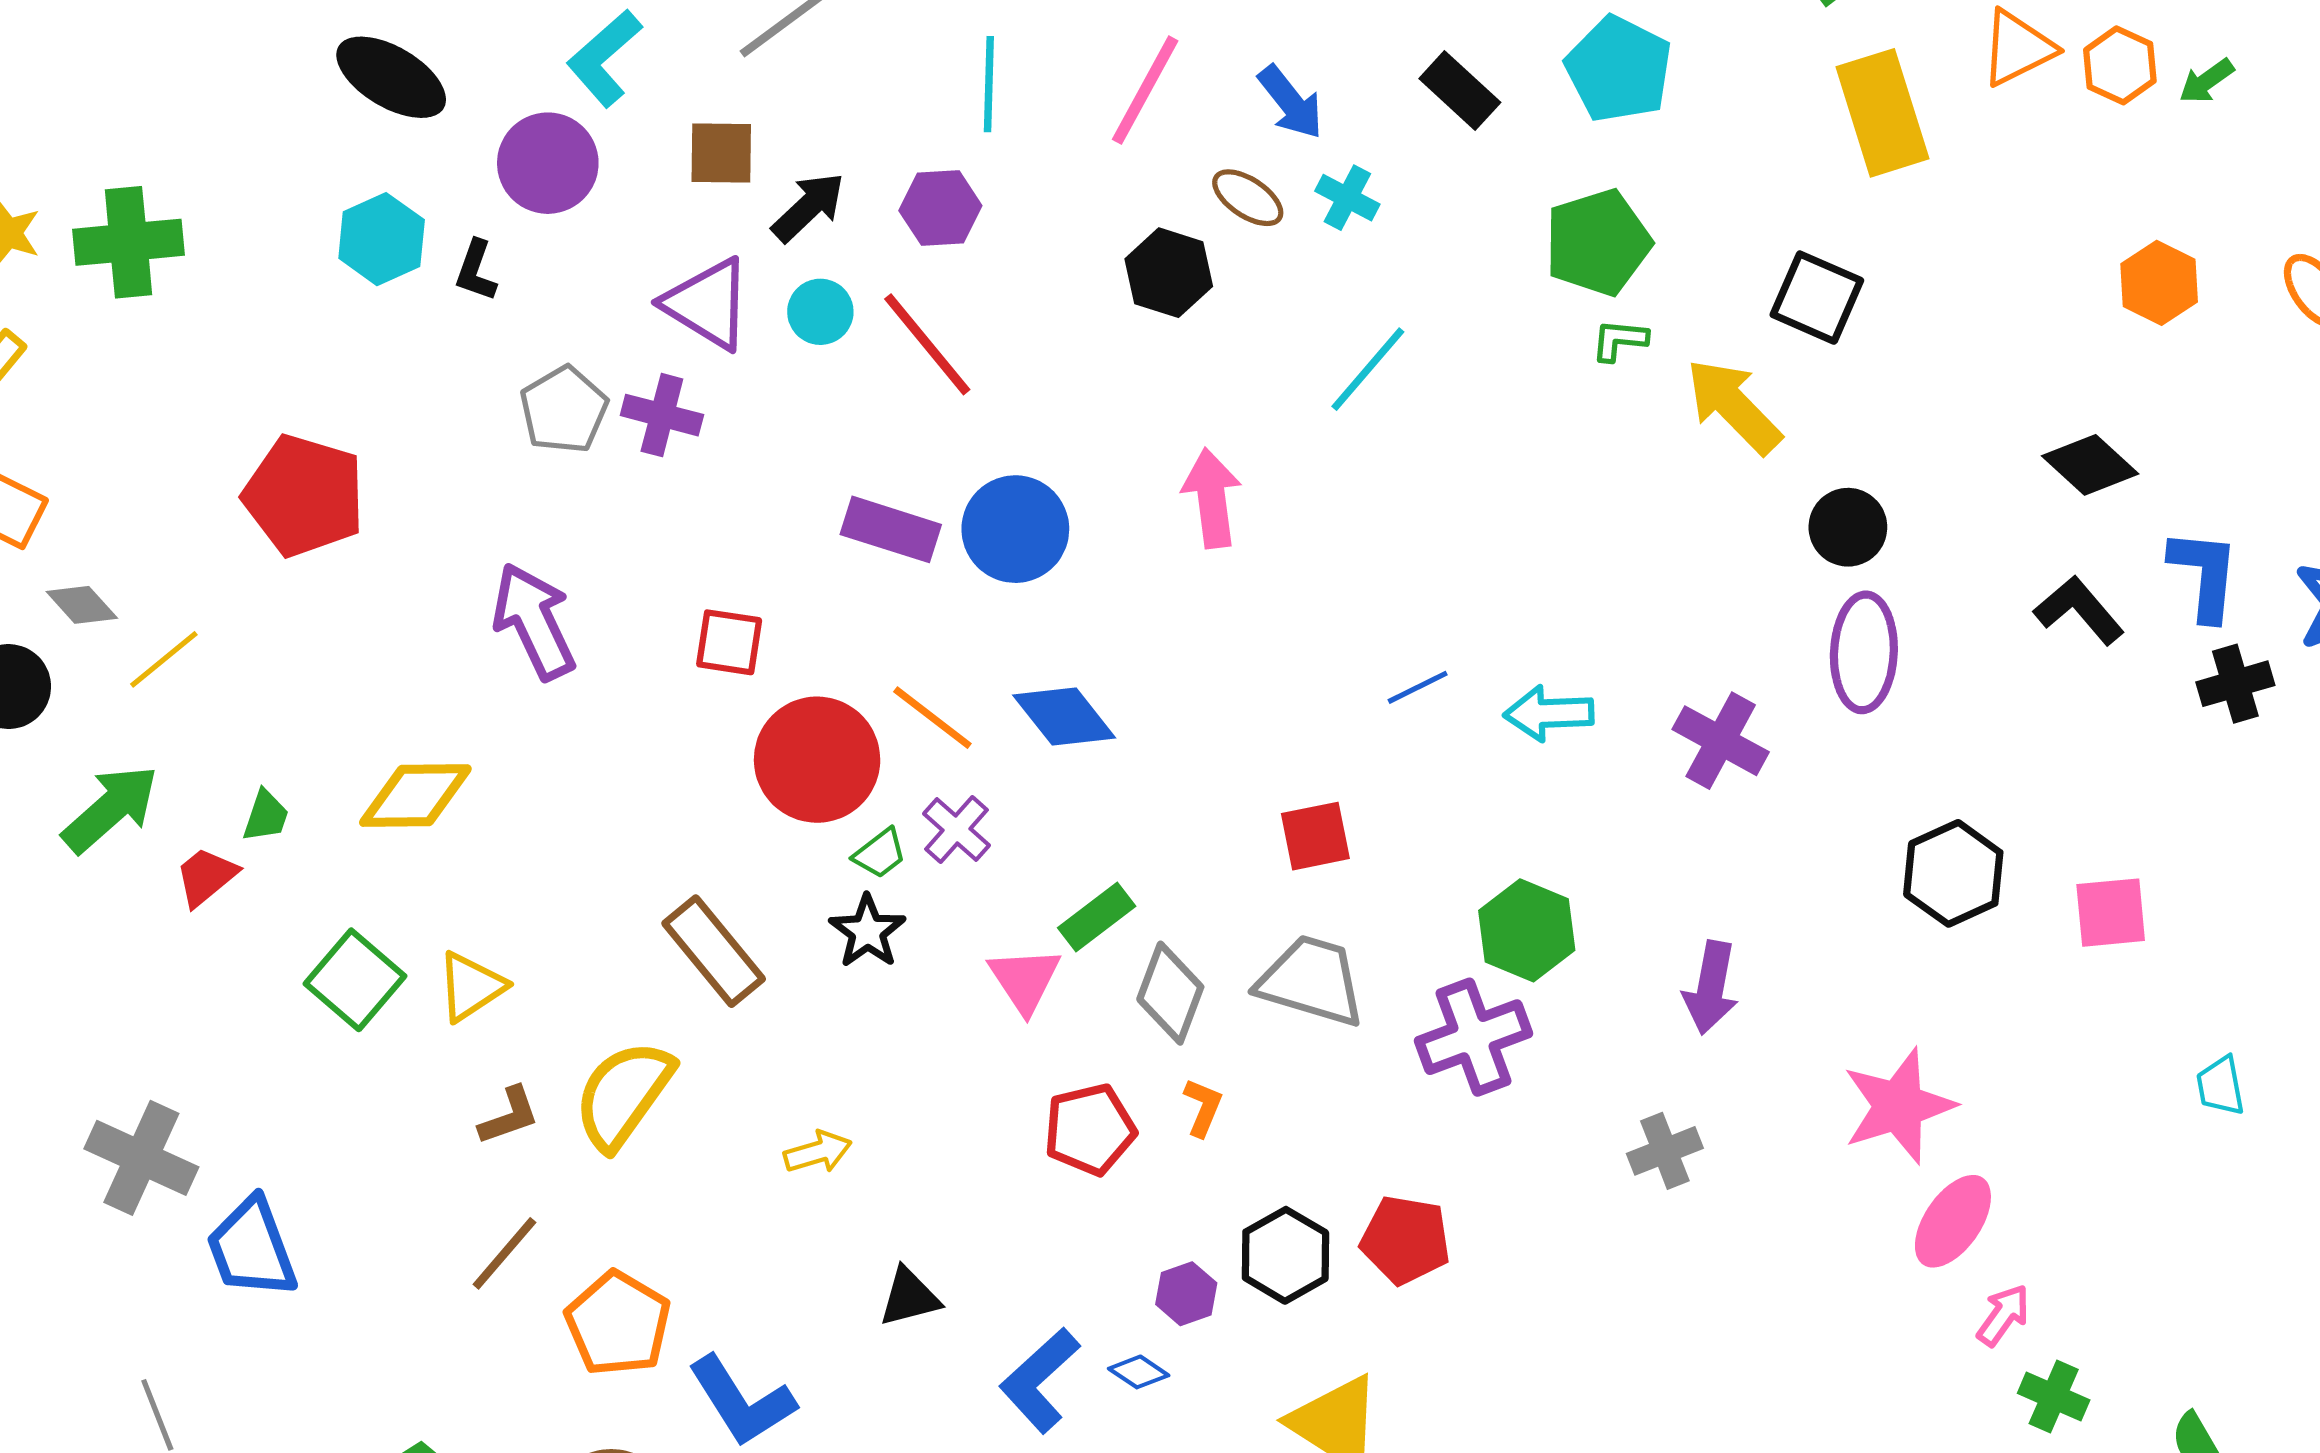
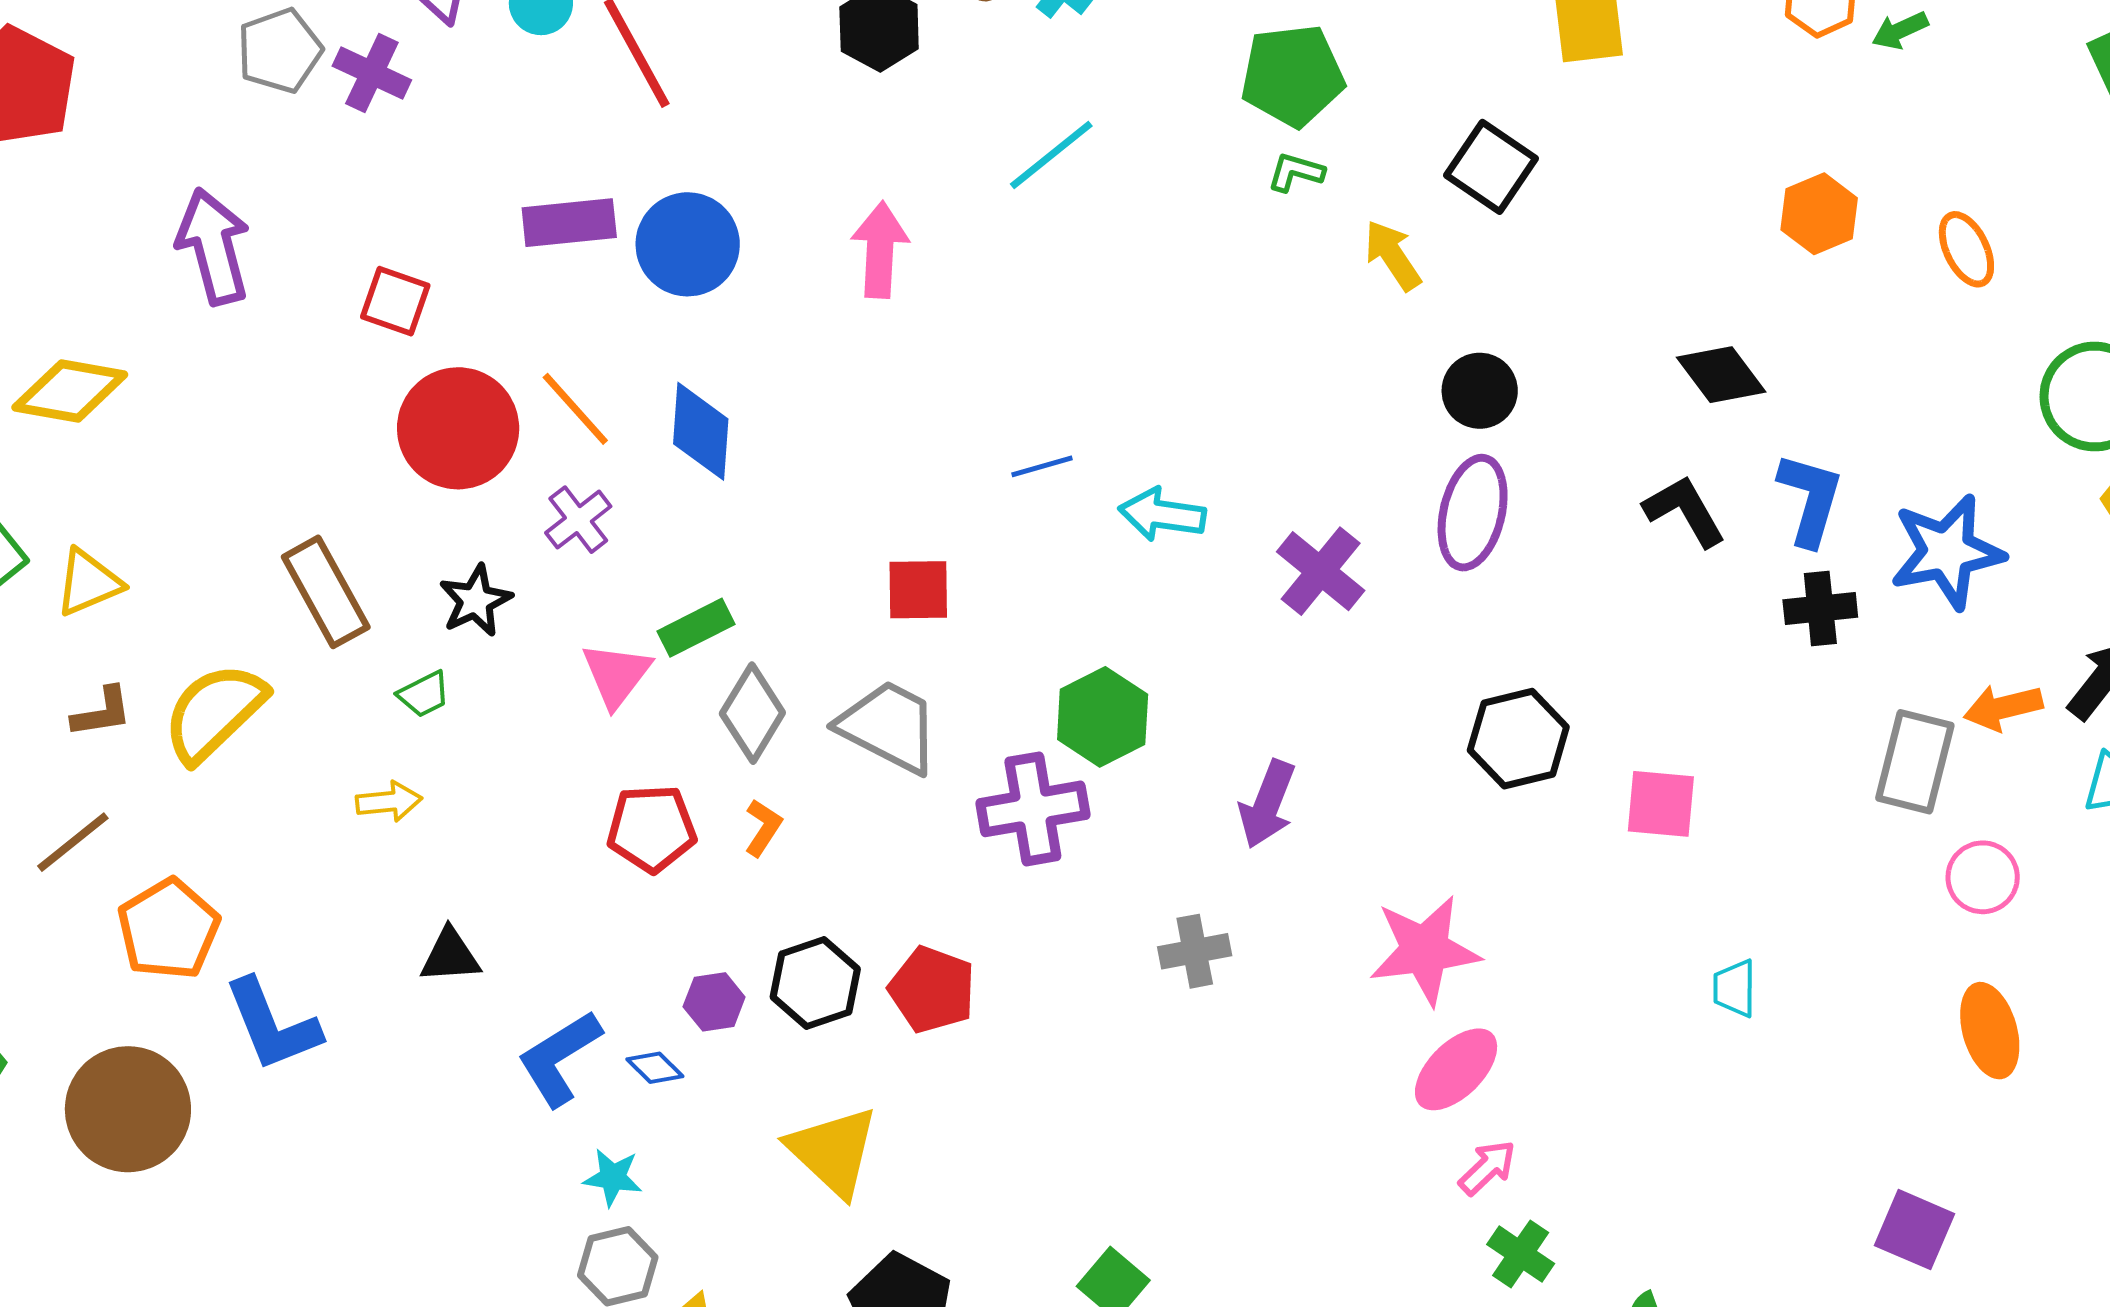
yellow arrow: (1734, 406) -> (1393, 255), size x0.7
purple rectangle: (891, 529) -> (569, 223), turned -34
blue diamond: (1064, 717) -> (701, 431), turned 32
green trapezoid: (880, 853) -> (424, 694), moved

